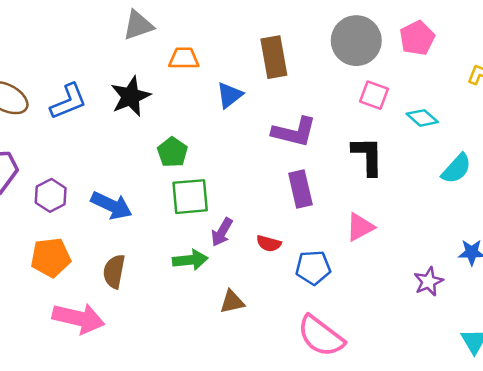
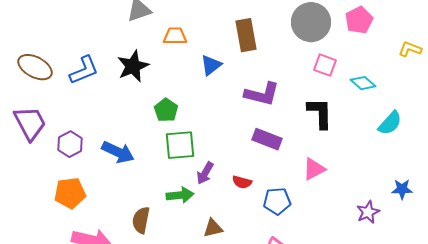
purple rectangle: (300, 189) -> (267, 139), turned -56
brown semicircle: (114, 271) -> (141, 220), moved

